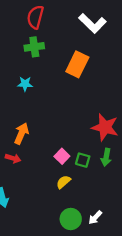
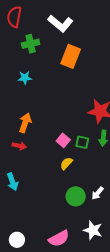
red semicircle: (35, 17) -> (14, 17), moved
white L-shape: (92, 23) -> (60, 23), moved

